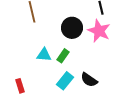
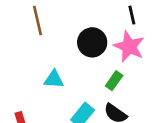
green rectangle: (63, 56) -> (114, 81), moved

